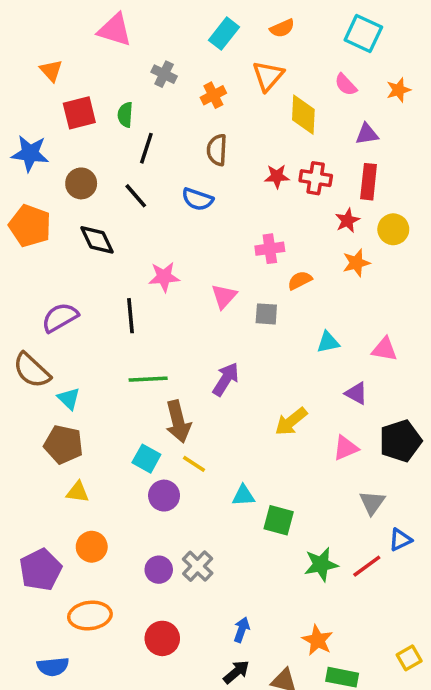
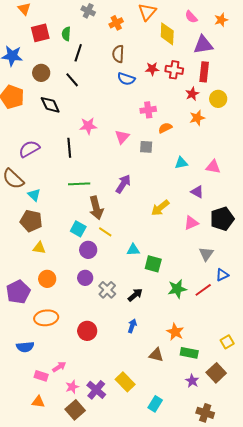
purple triangle: (367, 134) -> (203, 45), size x1.5
blue semicircle: (198, 199) -> (126, 79), moved
purple circle: (159, 570) -> (85, 278), moved
black arrow: (236, 672) -> (135, 295), moved

